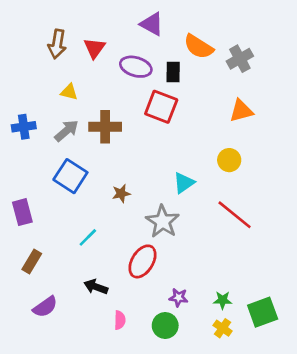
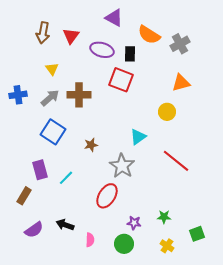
yellow triangle: (69, 92) -> (52, 69), turned 40
yellow circle: (229, 160) -> (167, 112), moved
purple rectangle: (22, 212) -> (40, 170), moved
black arrow: (96, 287) -> (65, 225), moved
green star: (223, 300) -> (164, 217), moved
green square: (263, 312) -> (197, 234), size x0.7

